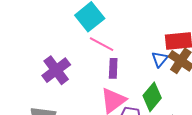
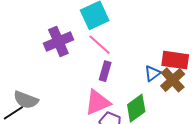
purple cross: (56, 70) -> (58, 42), moved

